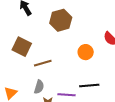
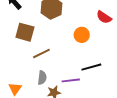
brown square: (22, 47) -> (25, 32), moved

